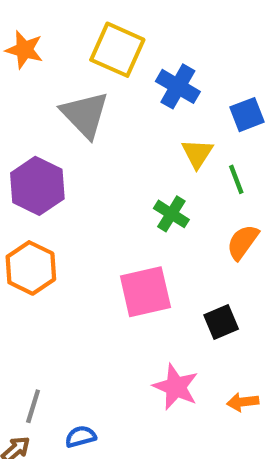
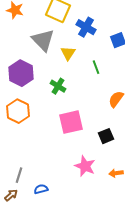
yellow triangle: (197, 153) -> (68, 53), moved
green line: (236, 179) -> (96, 67), moved
green cross: (171, 214) -> (58, 86), moved

